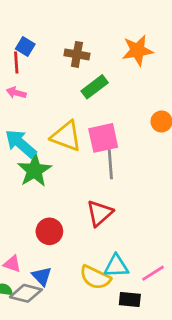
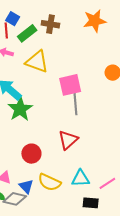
green rectangle: (95, 87) -> (27, 33), moved
yellow triangle: (66, 136) -> (37, 62), moved
yellow semicircle: (95, 277) -> (49, 182), moved

